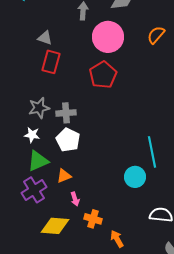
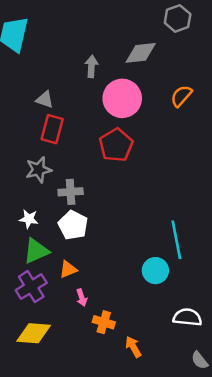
gray star: (39, 108) -> (39, 170), moved
yellow diamond: (55, 226) -> (34, 333), moved

